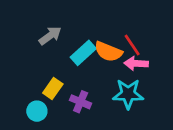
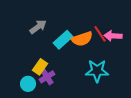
orange semicircle: (108, 52) -> (82, 39), turned -40
pink arrow: (136, 63) -> (113, 36), moved
purple cross: (81, 102) -> (47, 77), moved, turned 35

